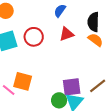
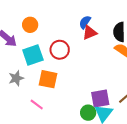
red triangle: (67, 34) -> (90, 33), moved
orange square: (23, 81) -> (48, 79), moved

